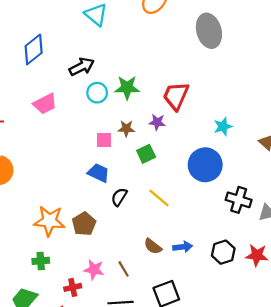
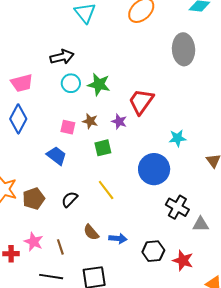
blue diamond: (34, 49) -> (18, 119), moved, turned -36
black semicircle: (119, 197) -> (70, 199), moved

